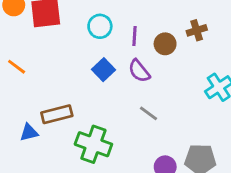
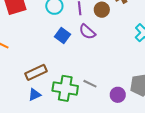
gray line: (148, 113) -> (90, 84), moved
blue triangle: (29, 132) -> (35, 95), moved

